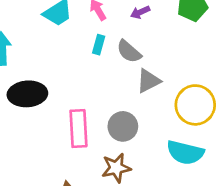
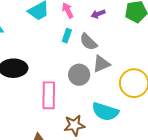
gray circle: (123, 126) -> (79, 75), moved
cyan semicircle: (185, 152) -> (105, 112), moved

